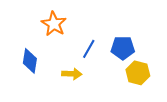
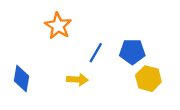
blue diamond: (30, 61) -> (22, 79), moved

